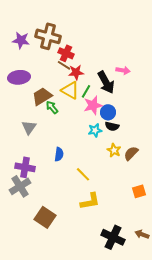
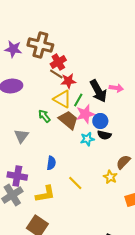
red cross: (66, 53) -> (58, 62), turned 35
pink arrow: (123, 70) -> (116, 88), moved
brown trapezoid: (42, 96) -> (68, 120), moved, turned 70
yellow star: (114, 150) -> (110, 177), moved
yellow L-shape: (90, 201) -> (45, 194), moved

